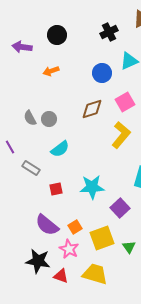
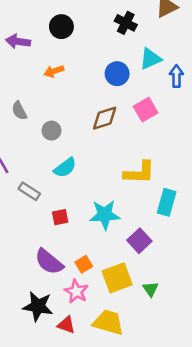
black cross: (109, 32) -> (126, 23), turned -36
gray semicircle: (30, 118) -> (19, 111), moved
yellow L-shape: (121, 135) -> (139, 173), moved, turned 52

